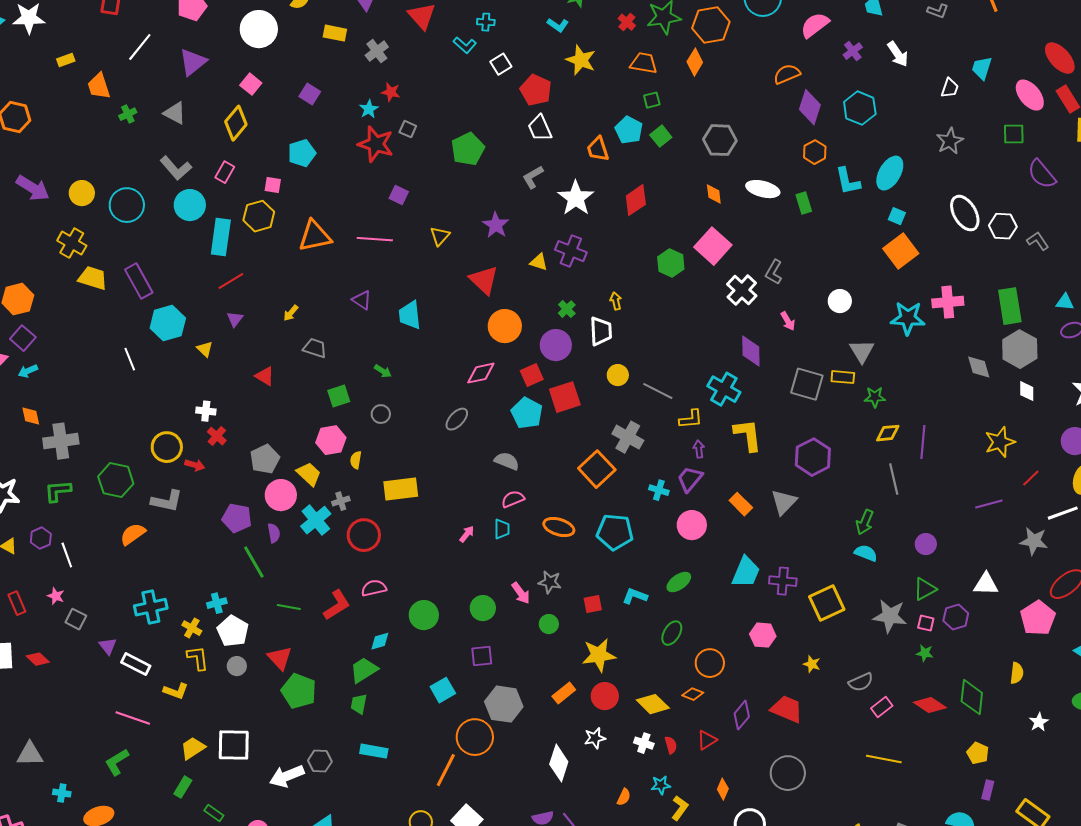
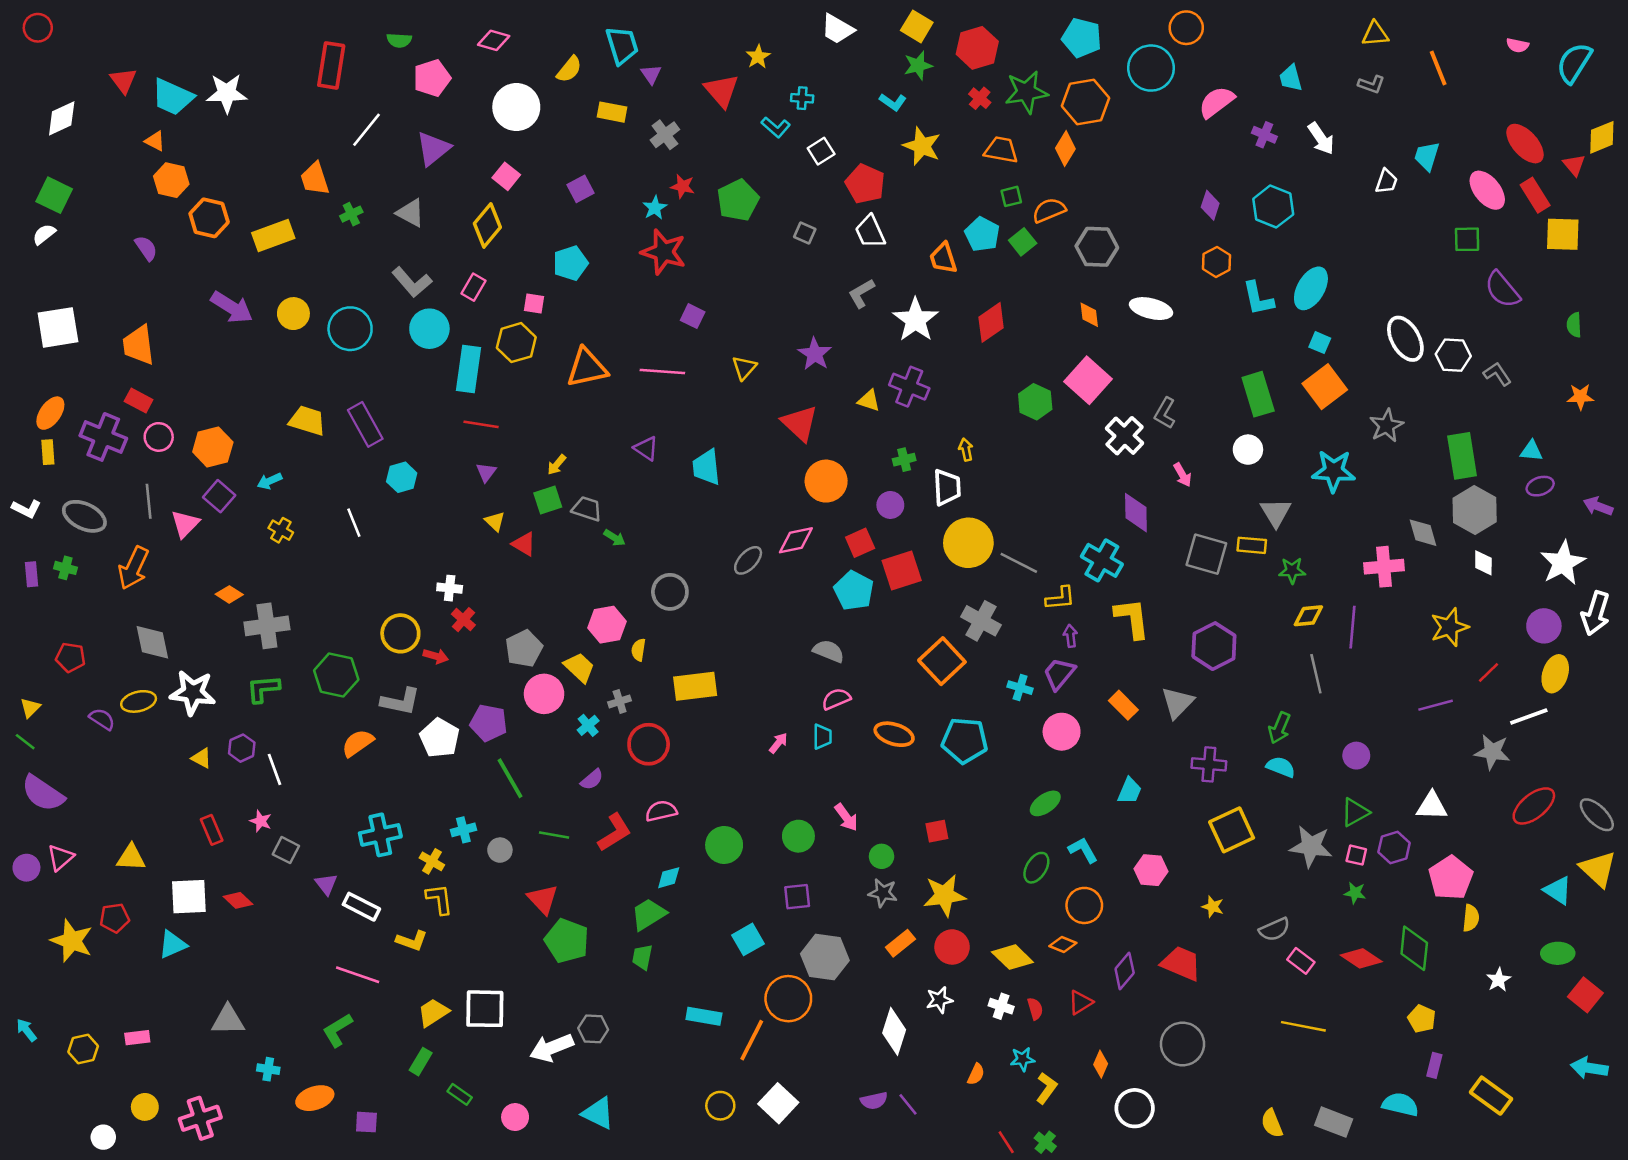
purple cross: (853, 51) -> (1264, 135), turned -30
yellow rectangle: (66, 60) -> (273, 235), moved, size x1.8
orange semicircle: (787, 74) -> (1049, 210), moved
purple square: (310, 94) -> (581, 189), turned 30
purple diamond: (810, 107) -> (1210, 205), size x0.7
gray square: (408, 129) -> (805, 233), moved
gray star: (950, 141) -> (1386, 426), moved
green pentagon: (468, 149) -> (738, 200), moved
green rectangle: (804, 203) -> (1258, 394), moved, size x1.6
yellow cross: (72, 243) -> (281, 530), moved, size x0.7
red line: (231, 281) -> (481, 424), turned 40
pink cross: (948, 302) -> (1384, 567), moved
green cross: (567, 309) -> (904, 460), turned 30
cyan hexagon: (168, 323) -> (402, 477), size x0.7
purple circle: (556, 345) -> (890, 505), size x0.7
yellow triangle: (205, 349) -> (495, 521), moved
cyan arrow: (28, 371) -> (269, 481), moved
green arrow: (383, 371) -> (615, 538), moved
yellow circle: (618, 375) -> (968, 543), size x1.8
green square: (339, 396) -> (548, 500), moved
gray circle: (381, 414) -> (670, 592), size x1.5
orange diamond: (31, 416) -> (229, 594), turned -45
gray ellipse: (457, 419) -> (748, 560), moved
cyan cross: (316, 520) -> (588, 725), size x0.6
purple semicircle: (274, 533) -> (592, 780), moved, turned 60
cyan trapezoid: (746, 572) -> (1130, 791), size x0.7
purple cross: (783, 581) -> (1209, 764), moved
gray star: (550, 582) -> (883, 893), moved
cyan L-shape: (635, 596) -> (1083, 850), moved, turned 40
pink pentagon: (1038, 618) -> (1451, 878), moved
white pentagon: (233, 631) -> (439, 738), moved
gray circle: (237, 666) -> (500, 850), moved
pink rectangle: (882, 707) -> (1301, 961), turned 75
cyan rectangle: (374, 751) -> (704, 1016), moved

